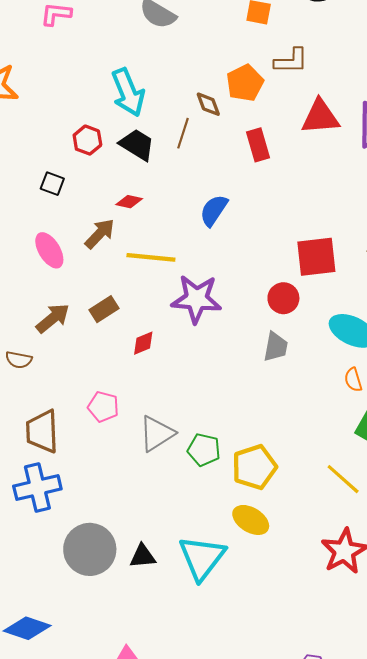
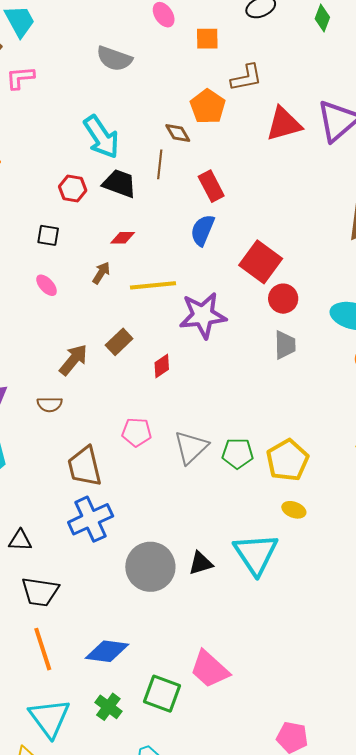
red rectangle: (258, 145) -> (211, 186), moved
brown arrow: (100, 234) -> (101, 273), size x0.7
pink ellipse: (49, 250) -> (47, 285), moved, size x0.7
red square: (316, 257) -> (261, 262), moved, turned -36
yellow ellipse: (251, 520) -> (294, 510), size x0.7

